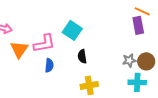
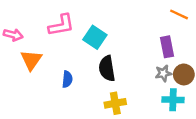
purple rectangle: (138, 25) -> (167, 47), moved
pink L-shape: (44, 43) -> (61, 25), moved
black semicircle: (82, 56) -> (107, 68), size x1.5

